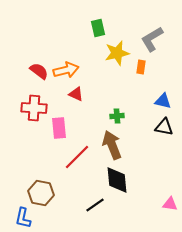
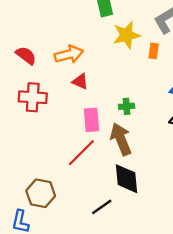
red semicircle: (39, 71) -> (26, 55), moved
pink rectangle: (59, 128) -> (91, 120), moved

